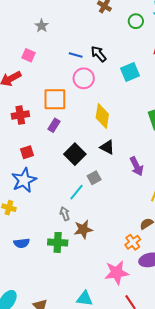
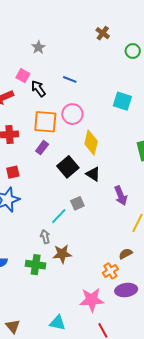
black arrow: (99, 54) -> (38, 89), moved
cyan square: (130, 72) -> (122, 101), turned 36
pink circle: (84, 78) -> (72, 114), moved
black square: (75, 154) -> (68, 167), moved

